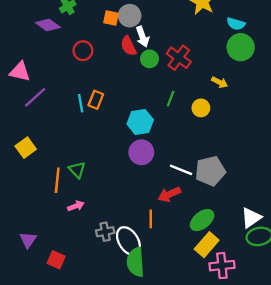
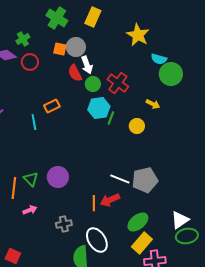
cyan semicircle: (236, 24) -> (159, 59), moved
red circle: (83, 51) -> (30, 62), moved
orange rectangle: (96, 100) -> (52, 106), moved, turned 42
cyan hexagon: (140, 122) -> (99, 108), moved
purple circle: (141, 152) -> (58, 177), moved
orange line: (151, 219) -> (94, 203), moved
gray cross: (105, 232) -> (64, 224), moved
white ellipse: (128, 241) -> (97, 240), moved

